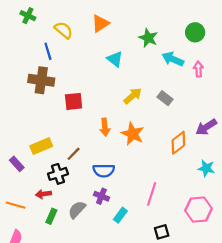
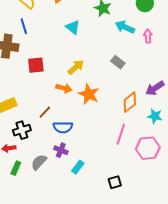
blue line: (48, 51) -> (24, 26), moved
yellow arrow: (133, 96) -> (76, 67), moved
orange arrow: (105, 127) -> (64, 88), turned -70
brown line: (74, 154) -> (45, 112), moved
cyan star: (206, 168) -> (155, 116), moved
pink line: (152, 194) -> (121, 134), moved
pink hexagon: (198, 210) -> (148, 148), moved

